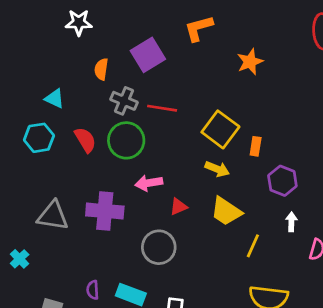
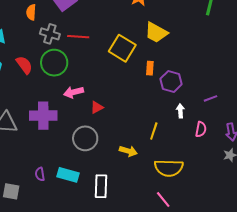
orange rectangle: (256, 146) -> (150, 68), moved
yellow arrow: (217, 169) -> (128, 151), moved
yellow trapezoid: (226, 211) -> (156, 33), moved

